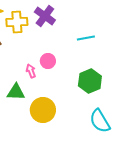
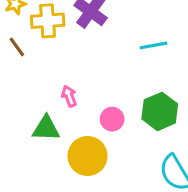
pink circle: (48, 61) -> (112, 119), moved

